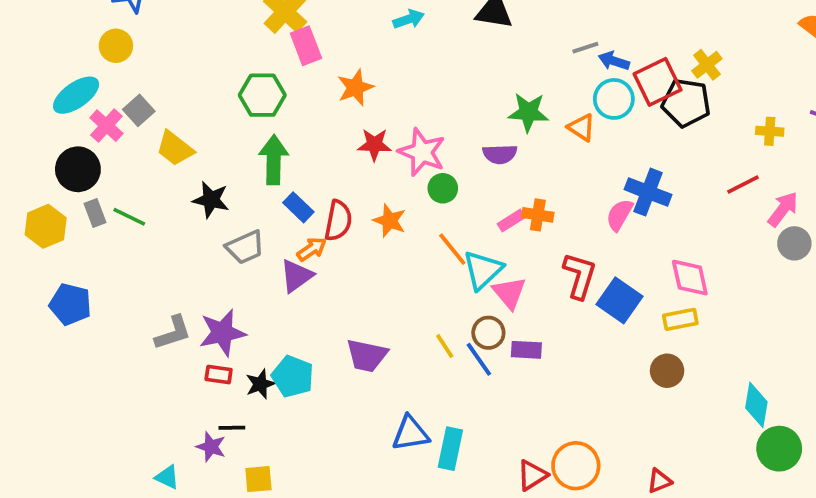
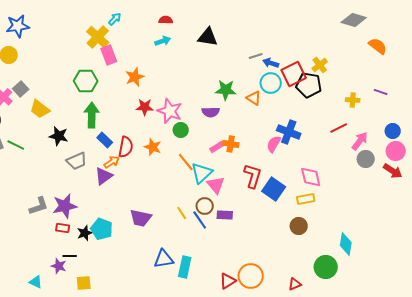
green circle: (779, 449) -> (326, 267), moved

